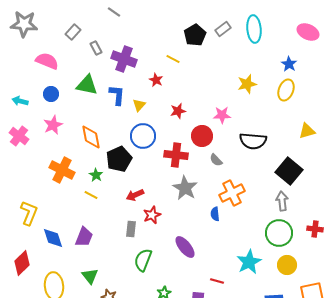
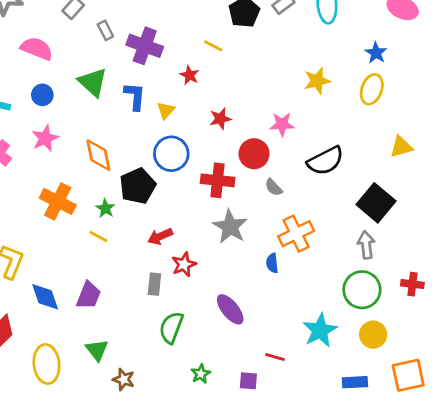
green triangle: (87, 85) -> (93, 82), turned 30
black semicircle: (253, 141) -> (325, 161), turned -32

